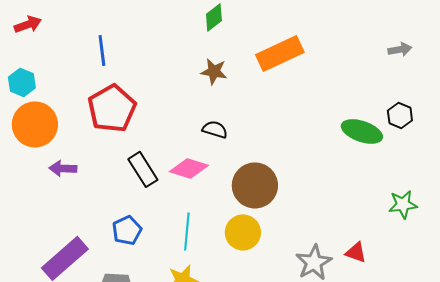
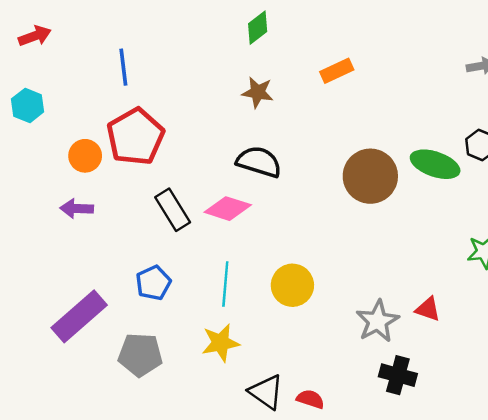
orange rectangle: (280, 53) -> (337, 71), size x0.6
orange circle: (35, 124) -> (85, 156), moved, size x0.6
black semicircle: (215, 129) -> (259, 162), size x1.5
brown circle: (255, 185) -> (370, 176), moved

